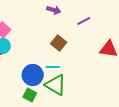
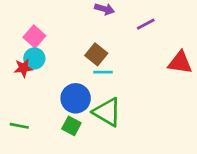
brown square: (59, 43) -> (96, 54), moved
cyan line: (53, 67) -> (103, 72), moved

